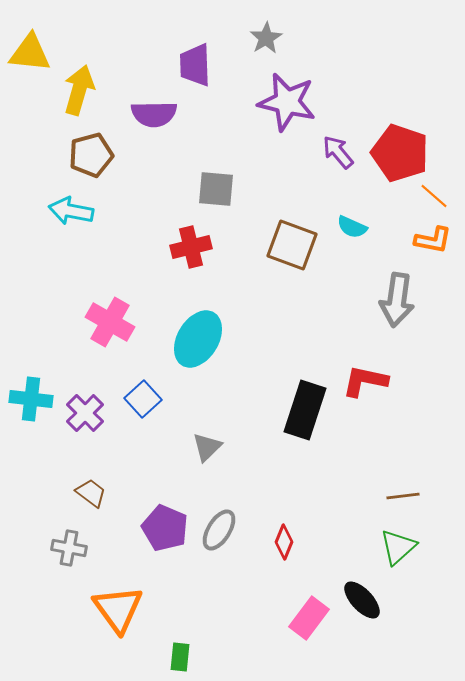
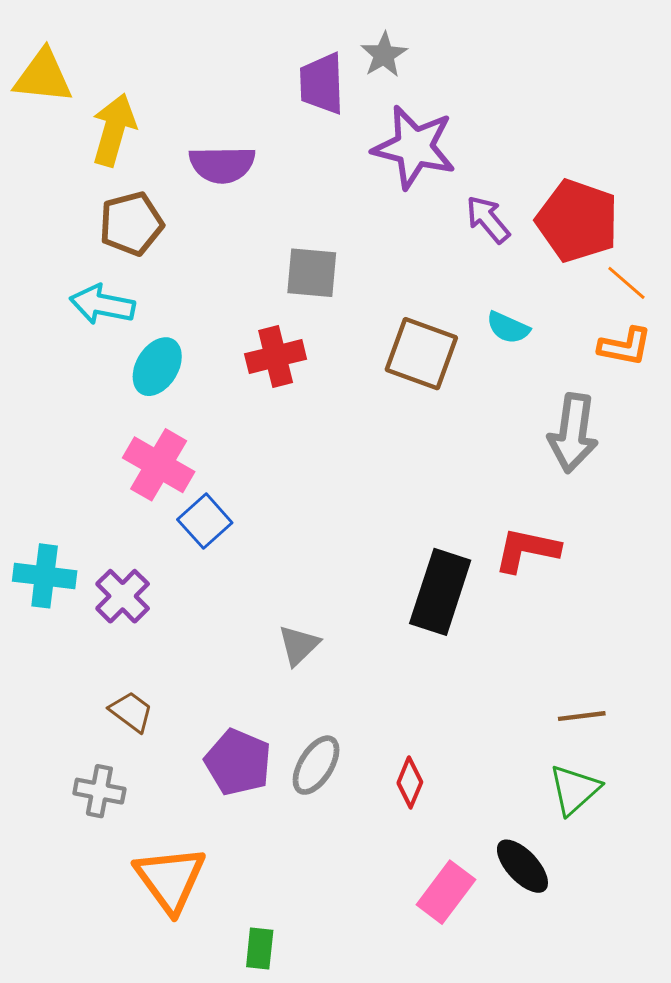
purple trapezoid: (195, 65) -> (322, 84), moved
cyan ellipse: (198, 339) -> (157, 367), moved, size x0.7
blue square: (143, 399) -> (205, 521), moved

